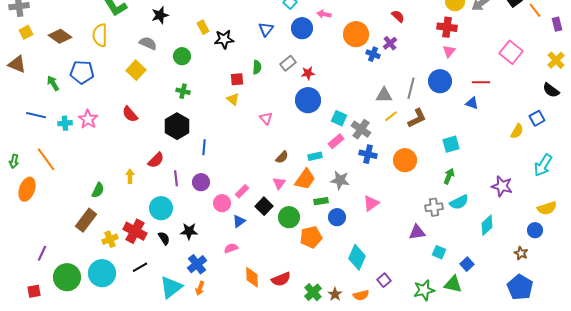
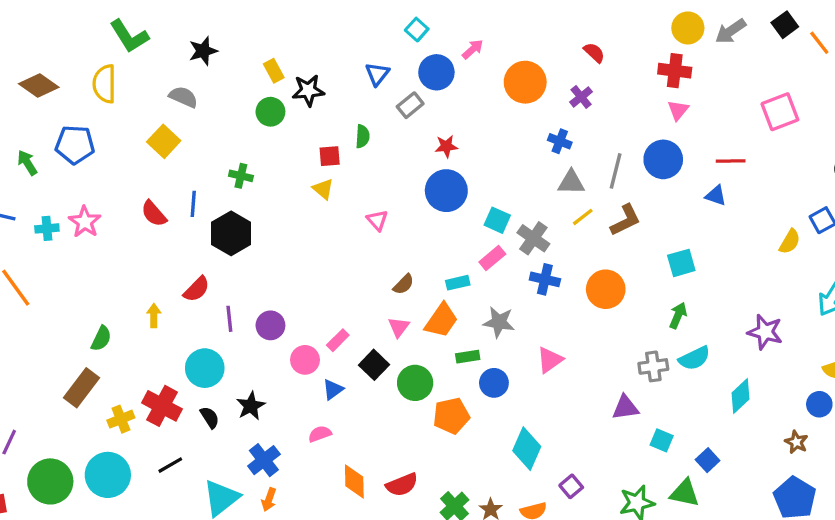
pink arrow: (324, 14) -> (473, 49), turned 128
pink square: (511, 52) -> (780, 112), turned 30
blue cross: (373, 54) -> (560, 141), moved
green circle: (182, 56) -> (270, 112), moved
gray rectangle: (288, 63) -> (410, 105), moved
blue line: (204, 147) -> (193, 204), moved
black star: (189, 231) -> (251, 406), turned -30

